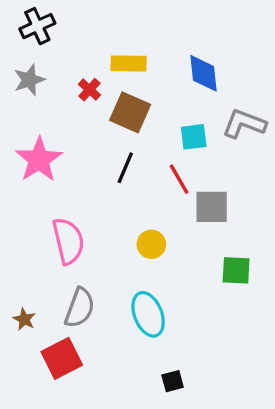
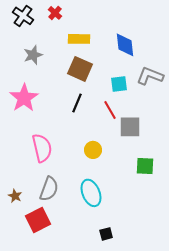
black cross: (37, 26) -> (23, 16), turned -30
gray star: (29, 80) -> (33, 55), moved
red cross: (89, 90) -> (55, 13), moved

